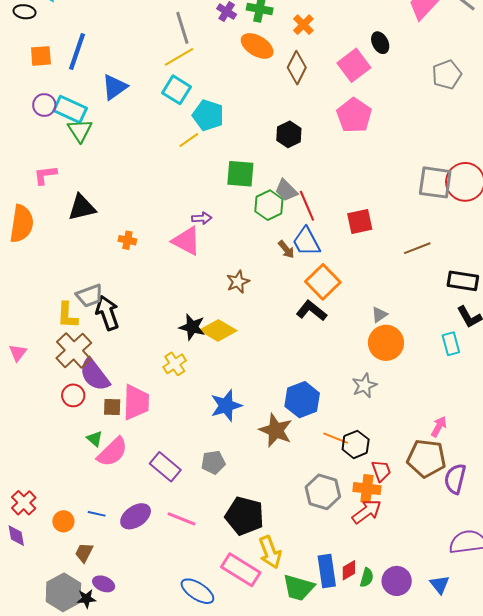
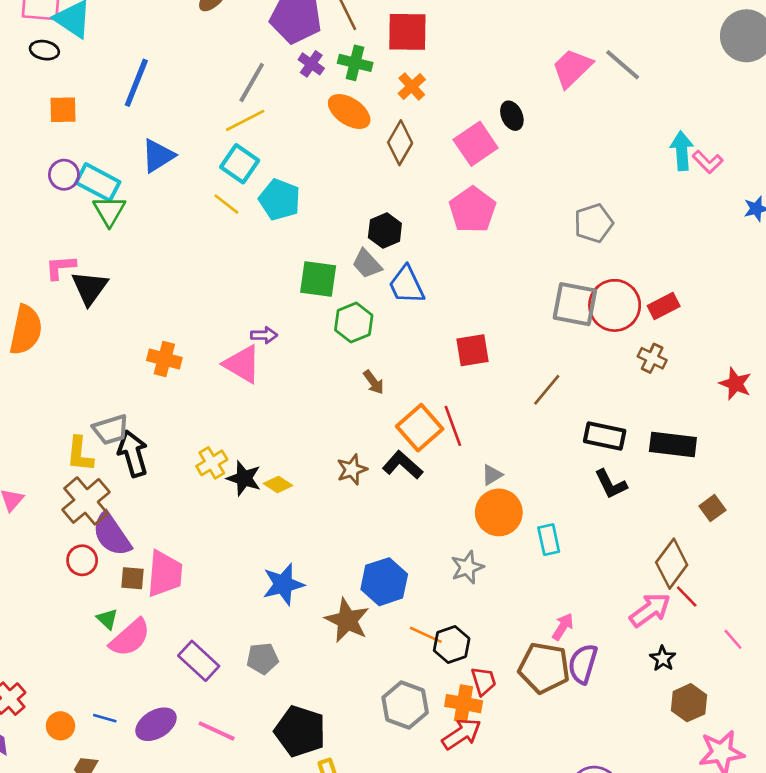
gray line: (182, 28) -> (252, 82), turned 44
blue line: (77, 51) -> (136, 83), moved
gray pentagon: (447, 75) -> (594, 223), moved
yellow line: (189, 140) -> (226, 204), moved, turned 70
gray trapezoid: (286, 190) -> (367, 264), moved
red line: (307, 206) -> (453, 426), moved
black triangle: (82, 208) -> (90, 288), moved, turned -44
orange cross: (127, 240) -> (164, 359), size x1.4
blue trapezoid: (306, 242) -> (407, 285), moved
brown line: (417, 248) -> (547, 390), turned -32
brown star: (238, 282) -> (352, 470), moved
yellow diamond: (218, 330) -> (278, 484), size x0.6
cyan rectangle: (451, 344) -> (549, 540), moved
yellow cross: (175, 364) -> (212, 463), moved
purple semicircle: (455, 479) -> (583, 664), moved

